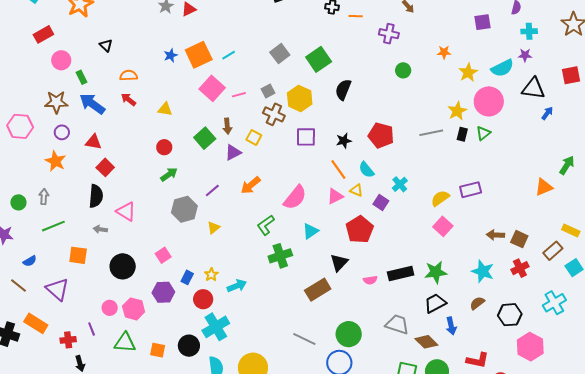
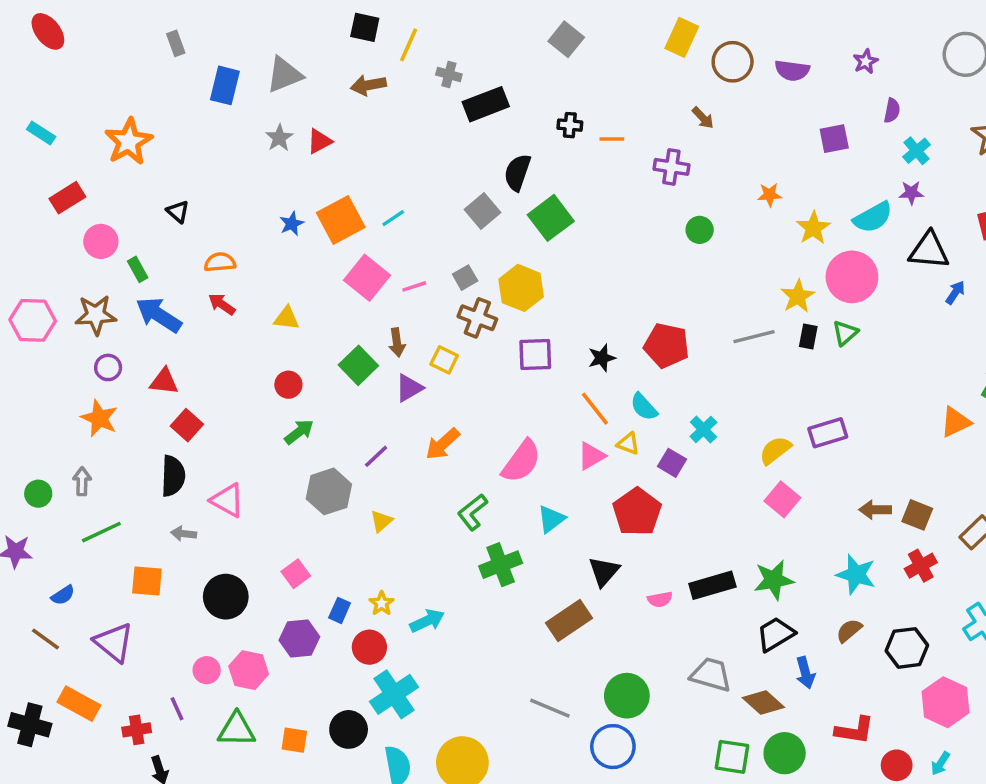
cyan cross: (529, 31) -> (917, 151), turned -35
black semicircle: (343, 90) -> (517, 172), moved
pink hexagon: (20, 126) -> (33, 320), moved

